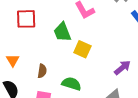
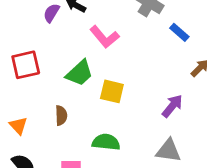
green trapezoid: (62, 32) -> (80, 73), turned -100
brown semicircle: (42, 71) -> (61, 115), moved

